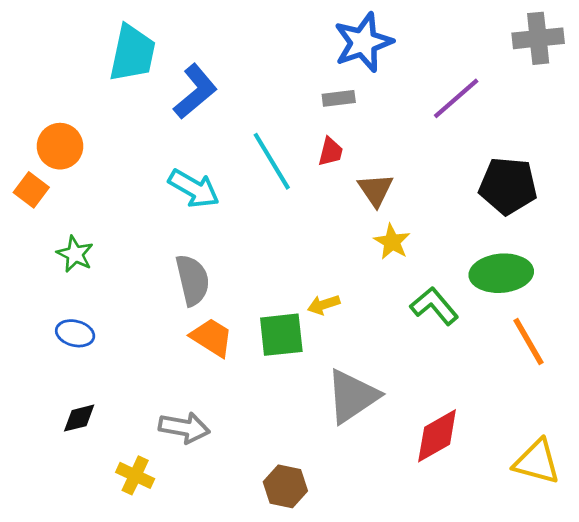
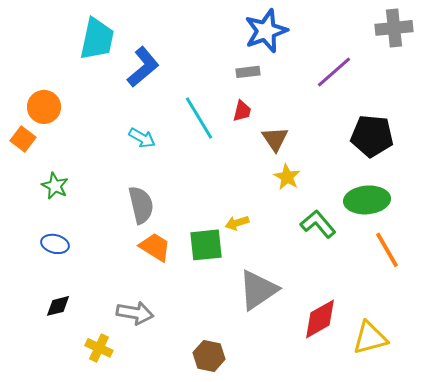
cyan arrow: (194, 189) -> (142, 138), size x0.7
yellow triangle: (537, 462) -> (370, 338), moved, turned -30

